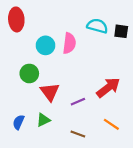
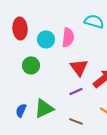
red ellipse: (16, 19) -> (20, 28), moved
red triangle: (50, 92) -> (79, 67), moved
green triangle: (43, 120) -> (44, 108), size x1.5

